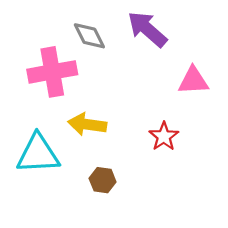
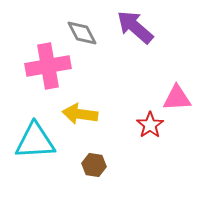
pink triangle: (193, 81) -> (177, 98), moved

